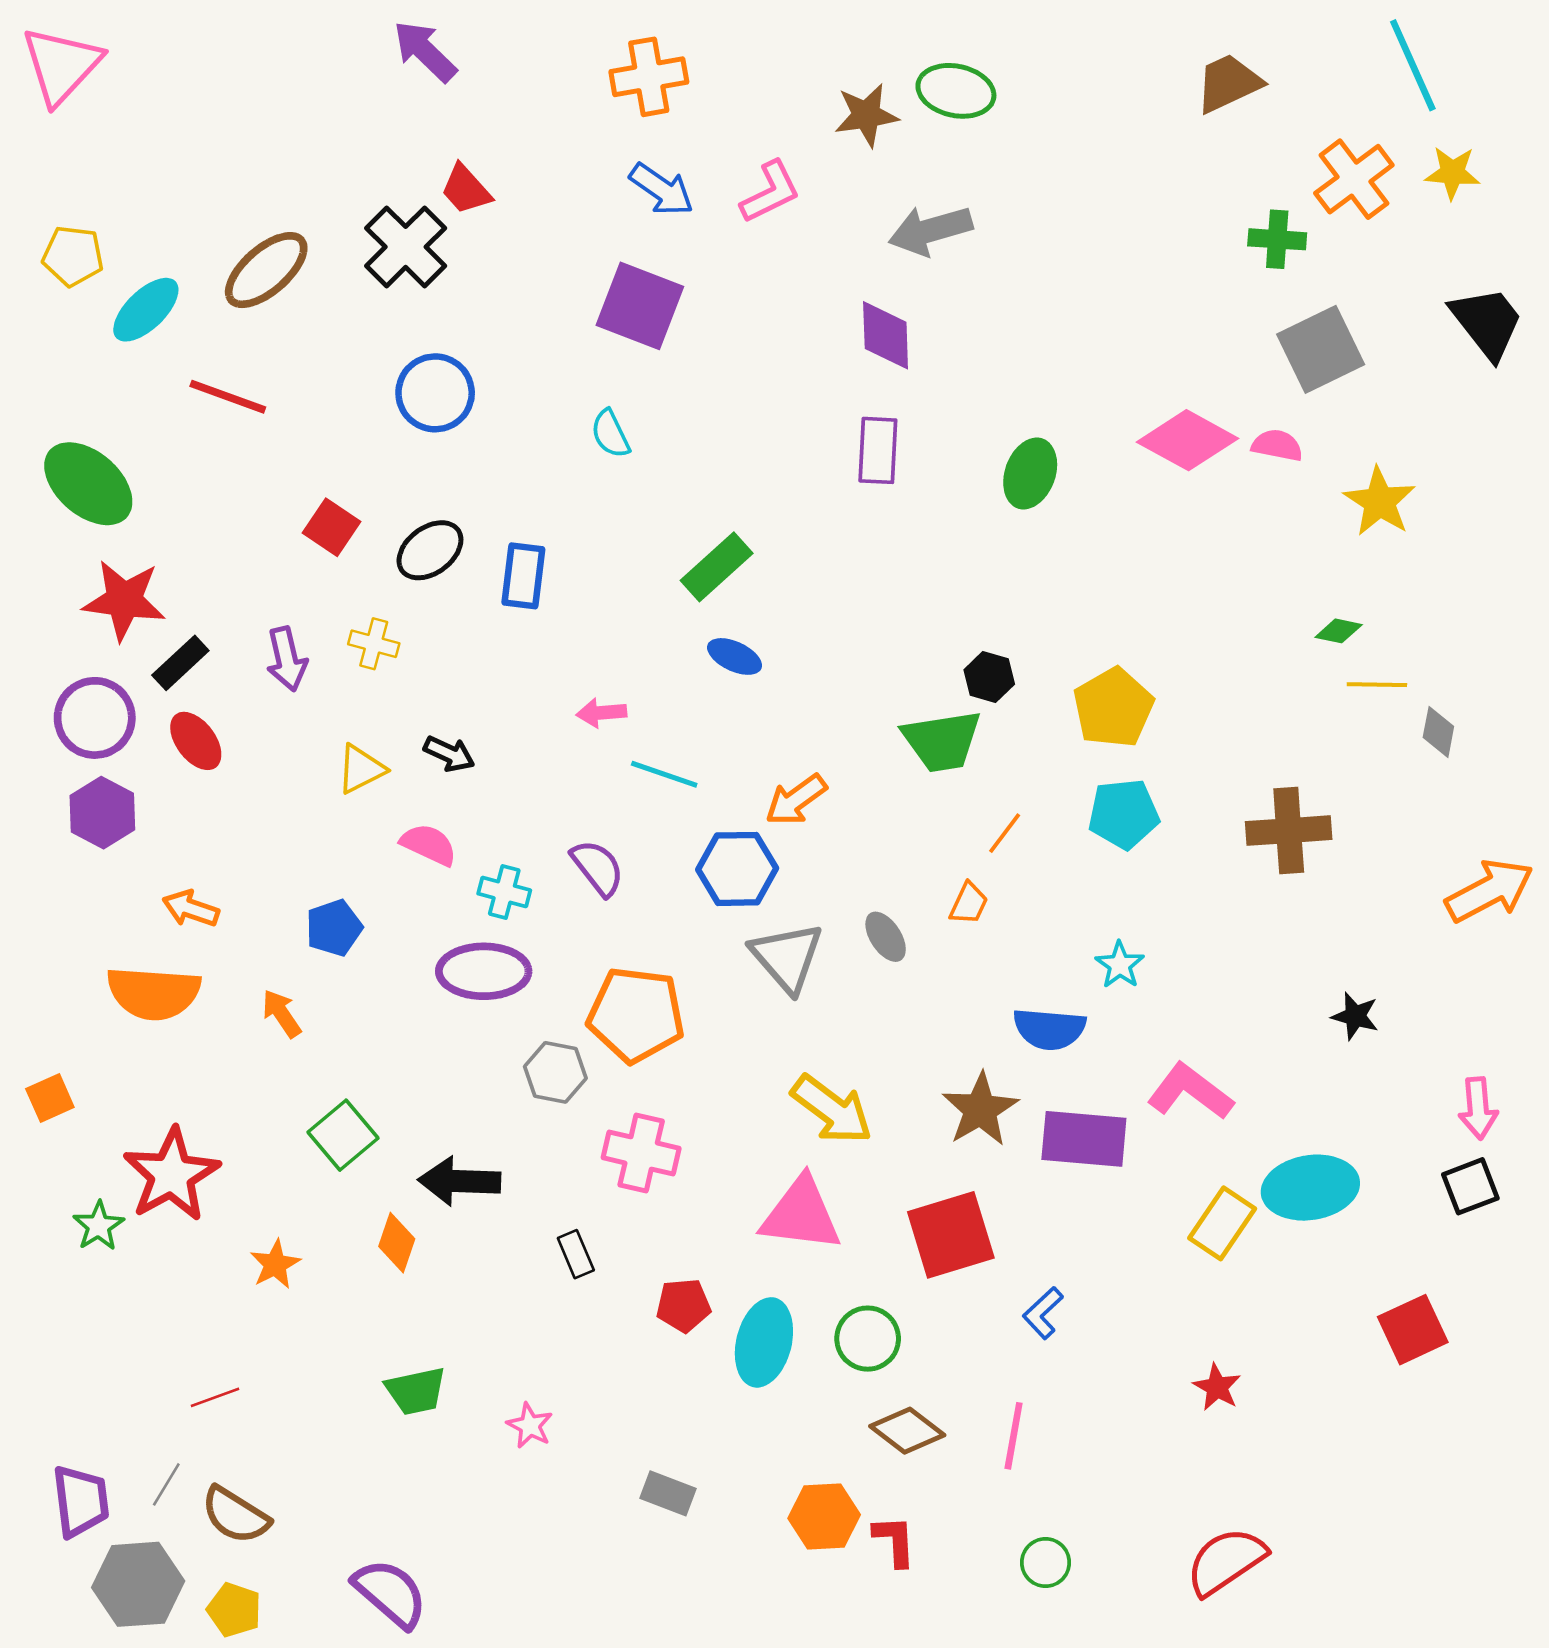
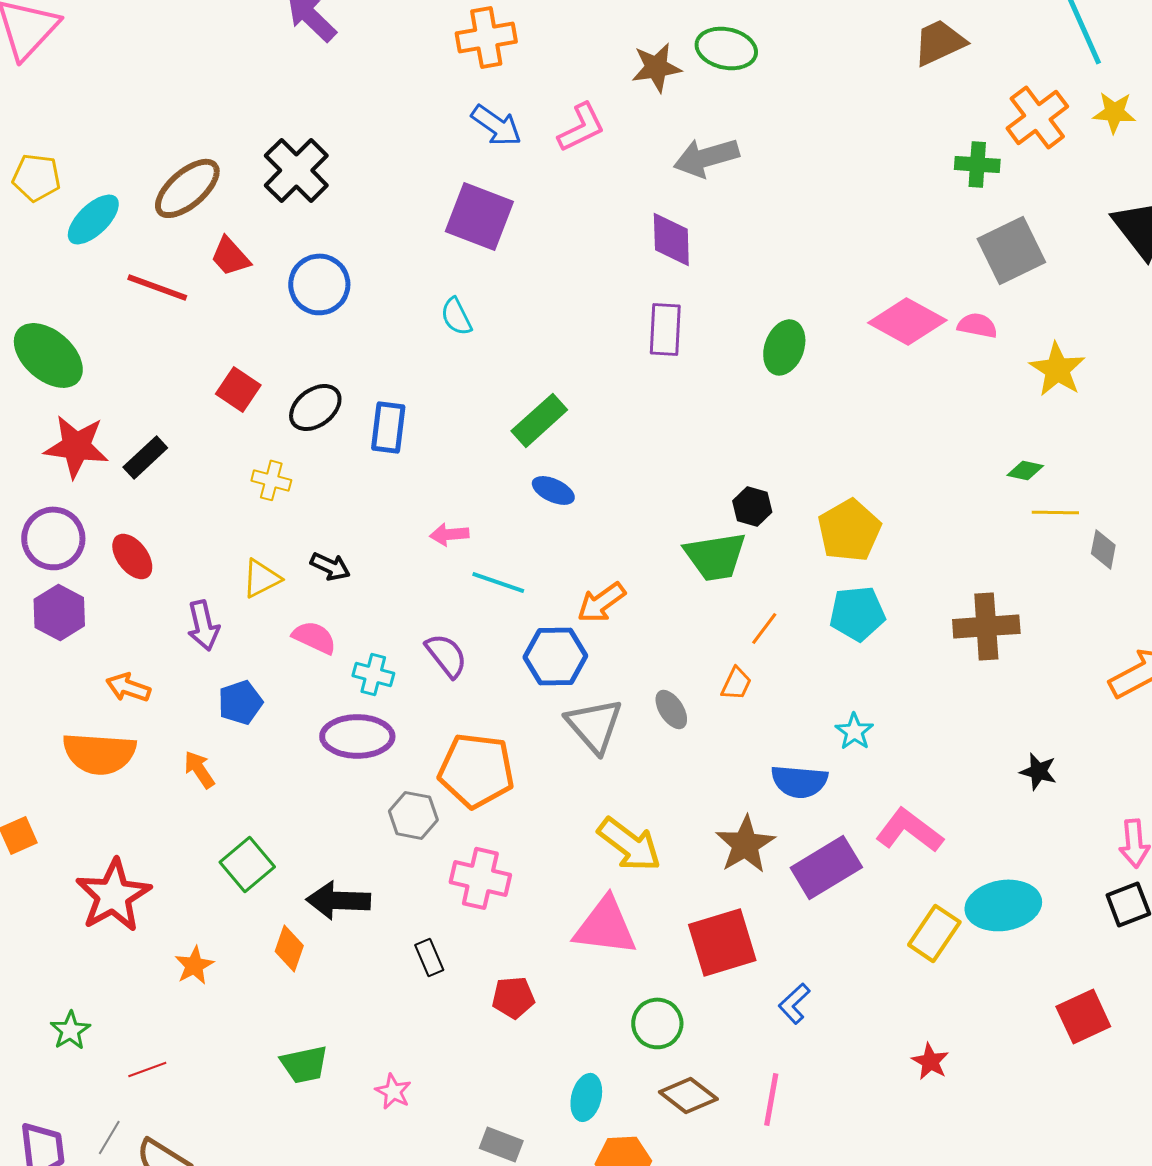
red trapezoid: (466, 189) -> (230, 256), moved
purple arrow: (287, 659) -> (203, 625), moved
black rectangle: (180, 663) -> (145, 457), moved
purple rectangle: (1084, 1139) -> (826, 867), turned -36
green star: (99, 1226) -> (70, 1030), moved
cyan ellipse: (764, 1342) -> (586, 1097), moved, size x0.7

